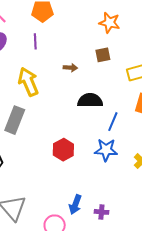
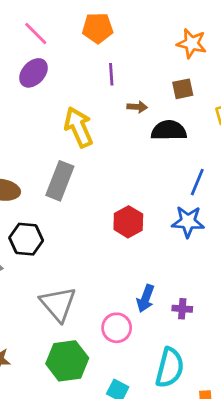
purple line: (35, 41) -> (111, 74), moved
black semicircle: (90, 100) -> (169, 131), moved

